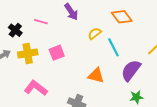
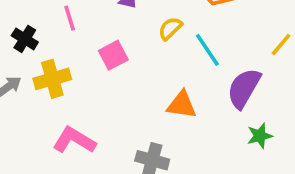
pink line: (41, 22) -> (70, 18), turned 64
pink square: (57, 53) -> (113, 55), moved

